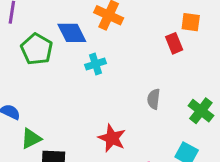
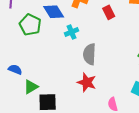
red rectangle: (174, 43) -> (109, 12), moved
gray semicircle: (154, 99) -> (90, 54), moved, size x1.5

